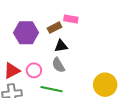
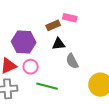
purple hexagon: (26, 33) -> (24, 42), moved
gray semicircle: (58, 65) -> (72, 61), moved

